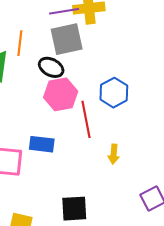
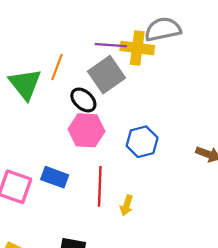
gray square: (67, 39) -> (107, 75), turned -36
red line: (86, 119) -> (100, 186), moved

